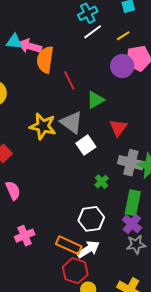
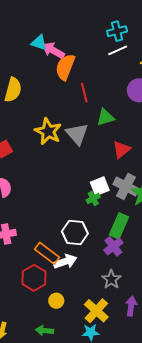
white square: (86, 145) -> (100, 186), moved
gray star: (136, 245) -> (111, 279), moved, turned 30
red hexagon: (75, 271) -> (34, 278), moved

